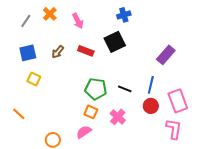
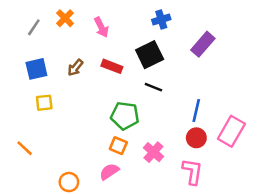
purple rectangle: (166, 55) -> (203, 44), moved
yellow square: (34, 79) -> (44, 103), turned -32
black line: (125, 89) -> (153, 87), moved
pink rectangle: (178, 101) -> (231, 131), turned 50
pink L-shape: (174, 129) -> (192, 172), moved

